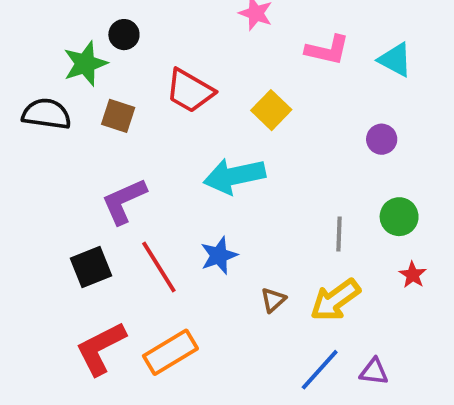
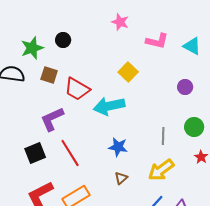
black circle: (124, 35) -> (63, 40), moved
red trapezoid: (190, 91) -> (77, 89), moved
blue star: (219, 255) -> (118, 147), moved, turned 30
brown triangle: (273, 300) -> (121, 178), moved

